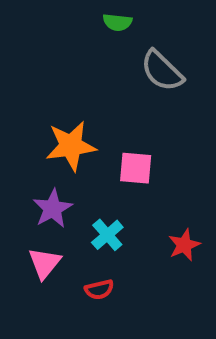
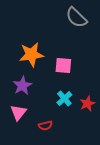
cyan cross: (107, 235) -> (64, 99), moved

